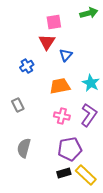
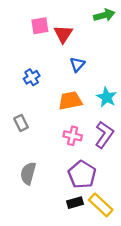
pink square: (54, 22) -> (40, 26), moved
red triangle: (47, 42) -> (63, 34), moved
purple pentagon: (70, 149) -> (82, 174), turned -30

